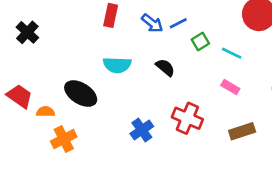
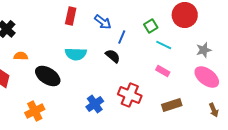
blue line: (178, 23) -> (122, 37), moved, turned -40
green square: (200, 41) -> (151, 26), moved
orange semicircle: (46, 112) -> (21, 56), moved

